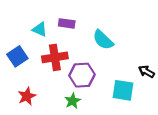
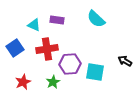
cyan semicircle: (103, 40) -> (96, 19), moved
cyan square: (123, 90) -> (95, 72), moved
green star: (73, 101) -> (53, 82), moved

